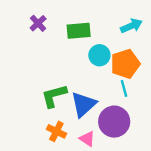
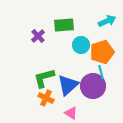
purple cross: (38, 23) -> (38, 36), moved
purple circle: (114, 122) -> (93, 86), moved
orange cross: (56, 131) -> (46, 98), moved

